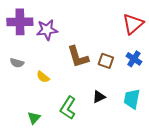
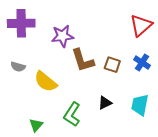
purple star: (47, 30) -> (63, 36), moved
yellow semicircle: (43, 77) -> (46, 82), size x1.6

